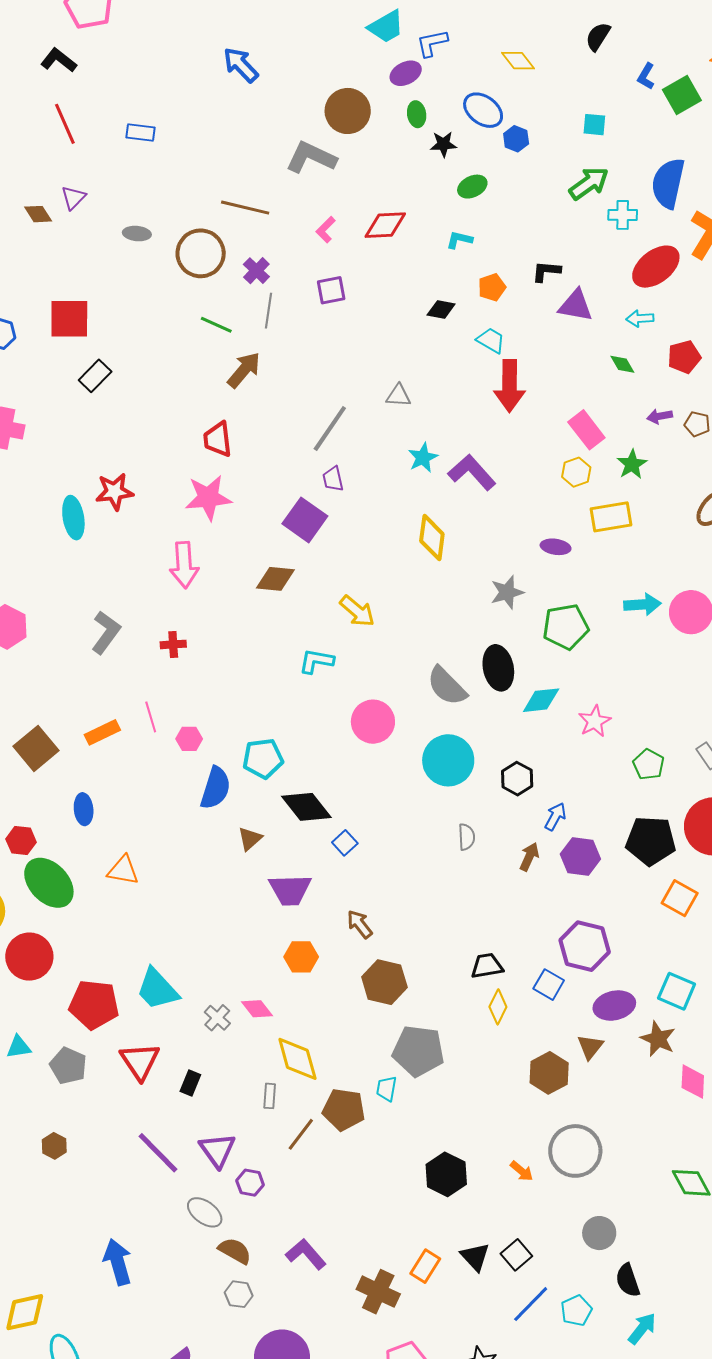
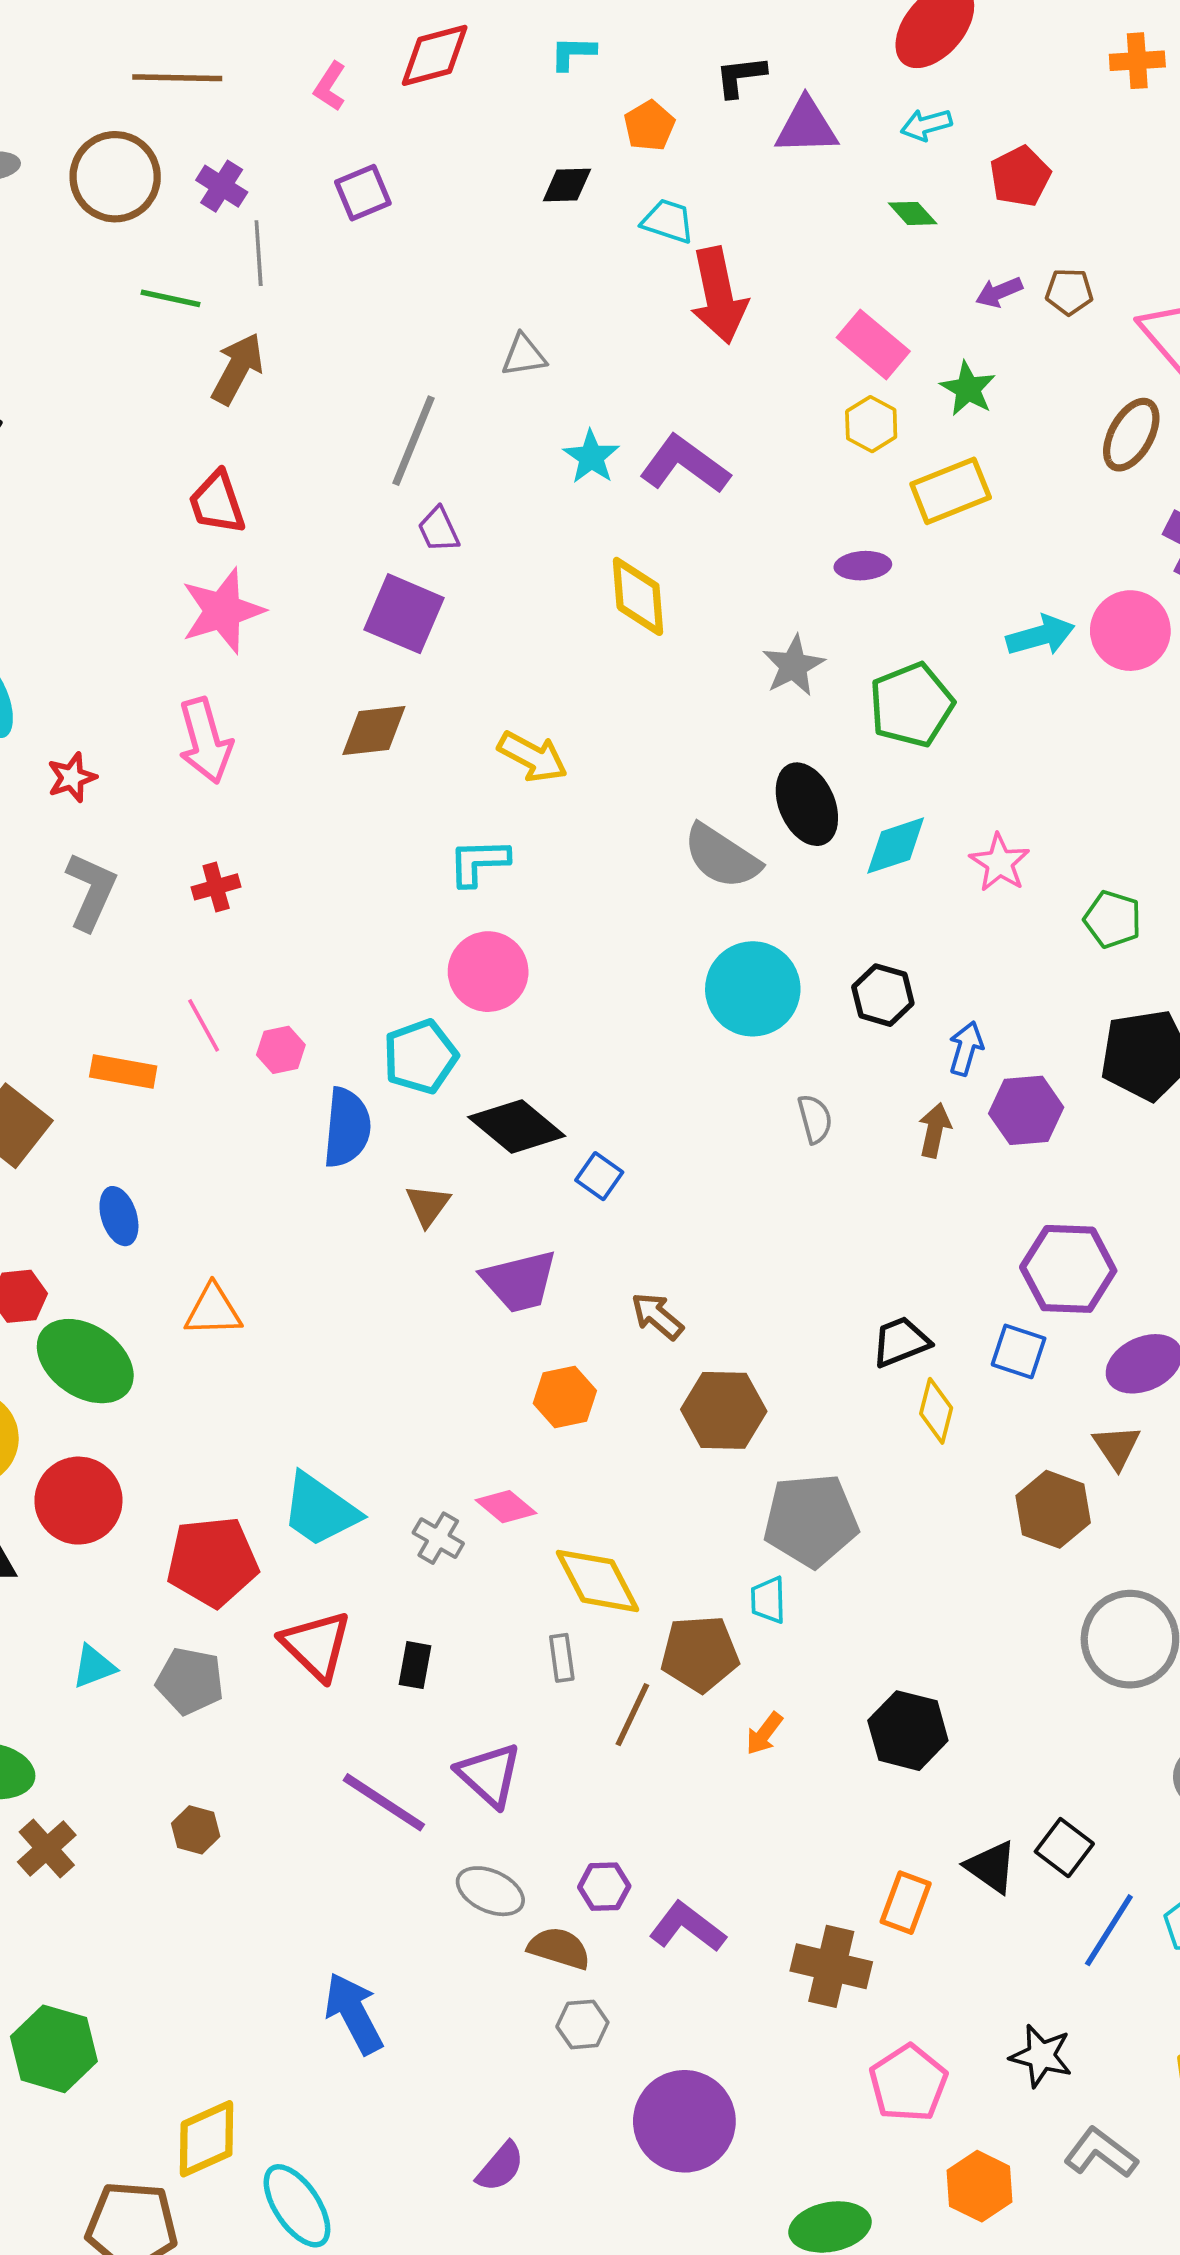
red star: (114, 492) -> (72, 777), moved, size x0.7
pink circle: (373, 722) -> (488, 972), moved
orange rectangle: (102, 732) -> (123, 1071), turned 48
orange arrow: (522, 1171) -> (764, 1734), moved, turned 100
purple hexagon: (250, 1183) -> (604, 1887), moved

